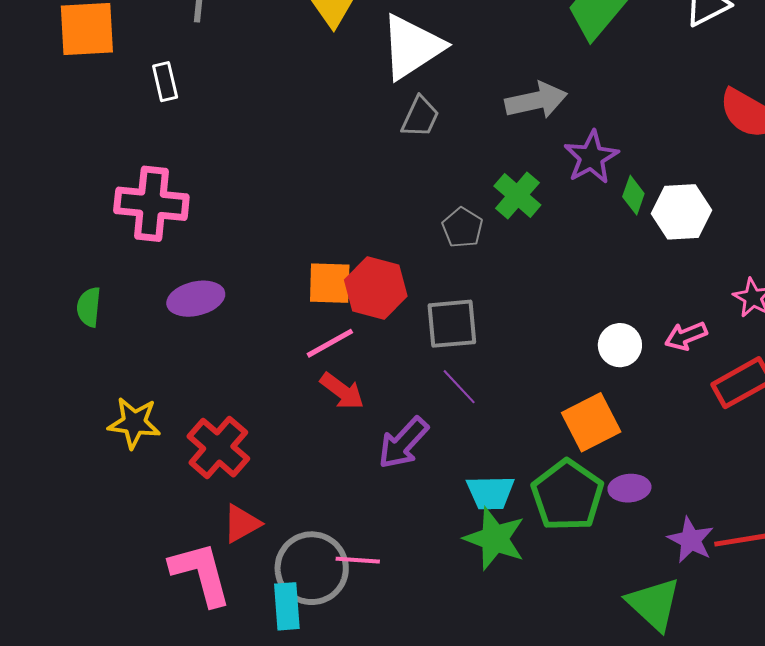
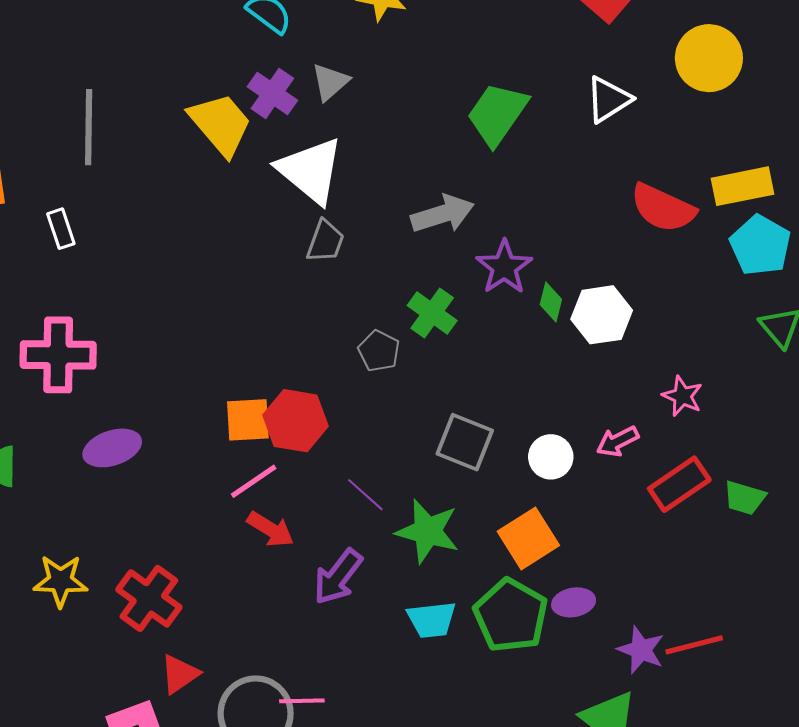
white triangle: (412, 47) -> (310, 170), turned -42
gray square: (452, 324) -> (465, 442), moved, turned 32
purple line: (459, 387) -> (365, 495), moved
green star: (495, 539) -> (428, 531), moved

